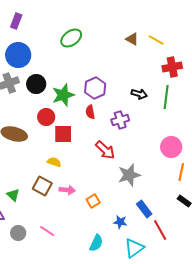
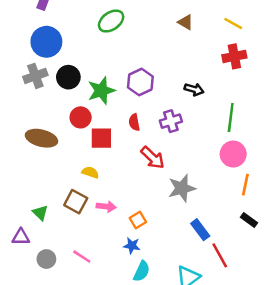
yellow line: (156, 40) -> (233, 23), moved
green line: (166, 97) -> (231, 117), moved
red semicircle: (90, 112) -> (134, 122), moved
blue star: (120, 222) -> (132, 246), moved

